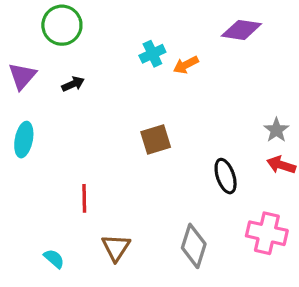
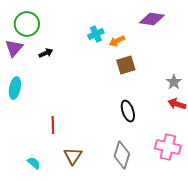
green circle: (62, 25) -> (27, 24), moved
brown square: (156, 140) -> (126, 65), moved
black ellipse: (226, 176) -> (128, 111), moved

